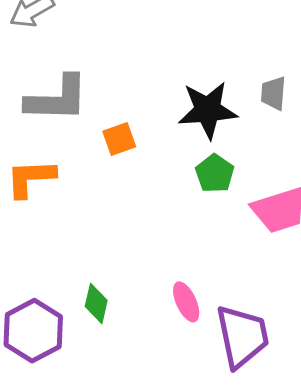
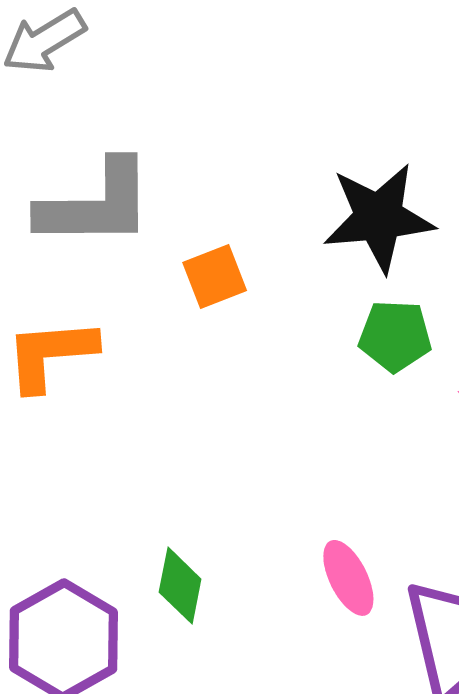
green pentagon: (215, 173) -> (395, 336), turned -30

